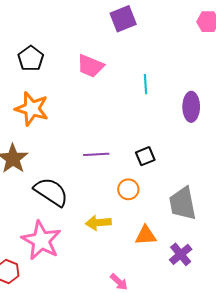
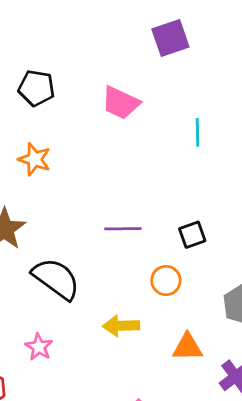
black pentagon: (31, 58) -> (36, 88), turned -30
orange star: (32, 109) -> (35, 159), size x0.7
pink star: (41, 240) -> (39, 347), size x0.5

